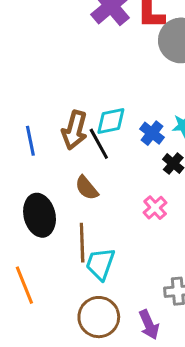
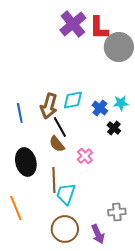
black line: (99, 144) -> (60, 127), moved
pink cross: (155, 208) -> (85, 156), moved

